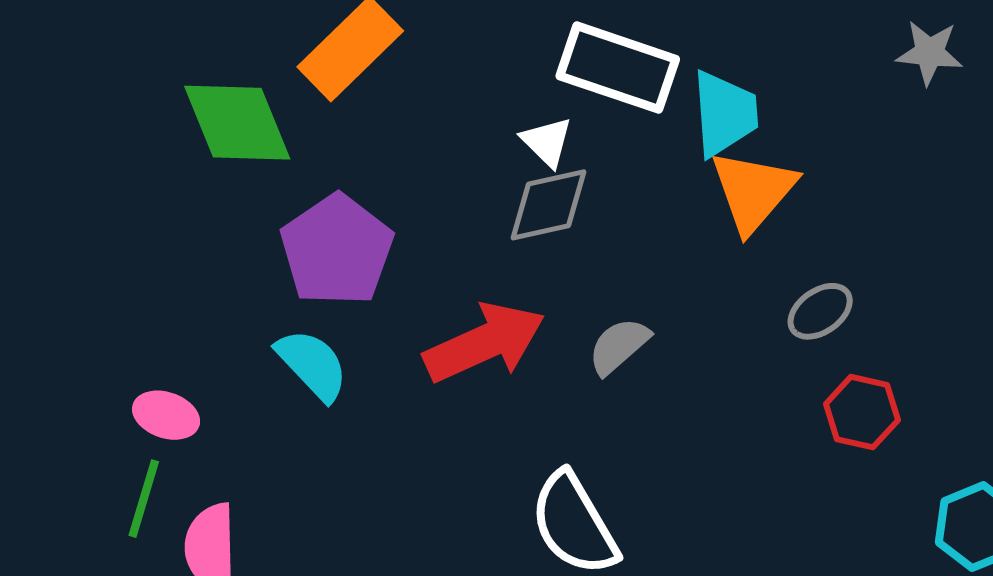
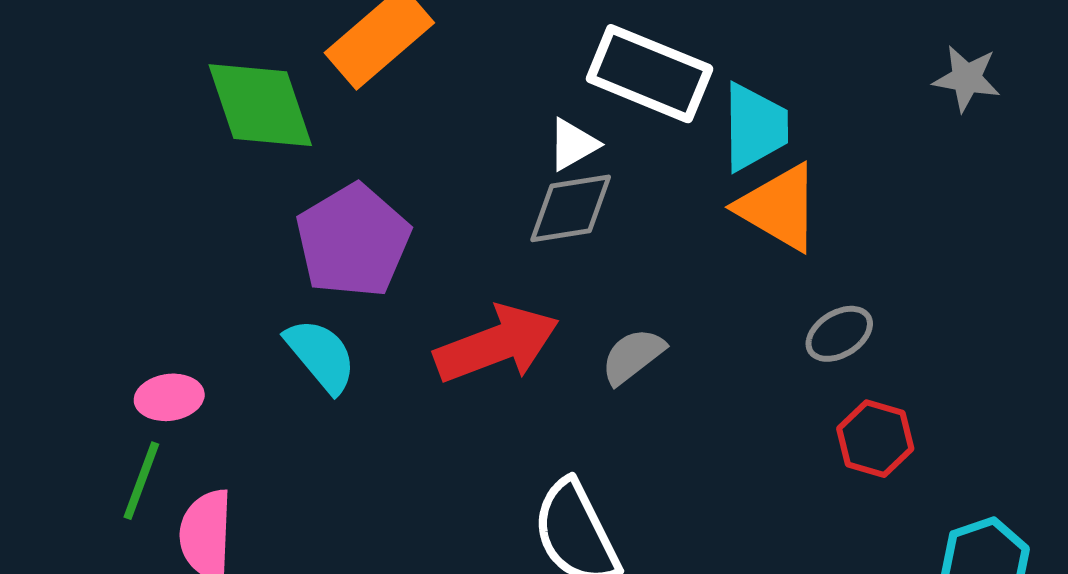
white triangle: (547, 142) -> (573, 144), turned 42
orange triangle: (753, 191) -> (779, 207), turned -44
pink ellipse: (166, 415) -> (169, 397), turned -30

